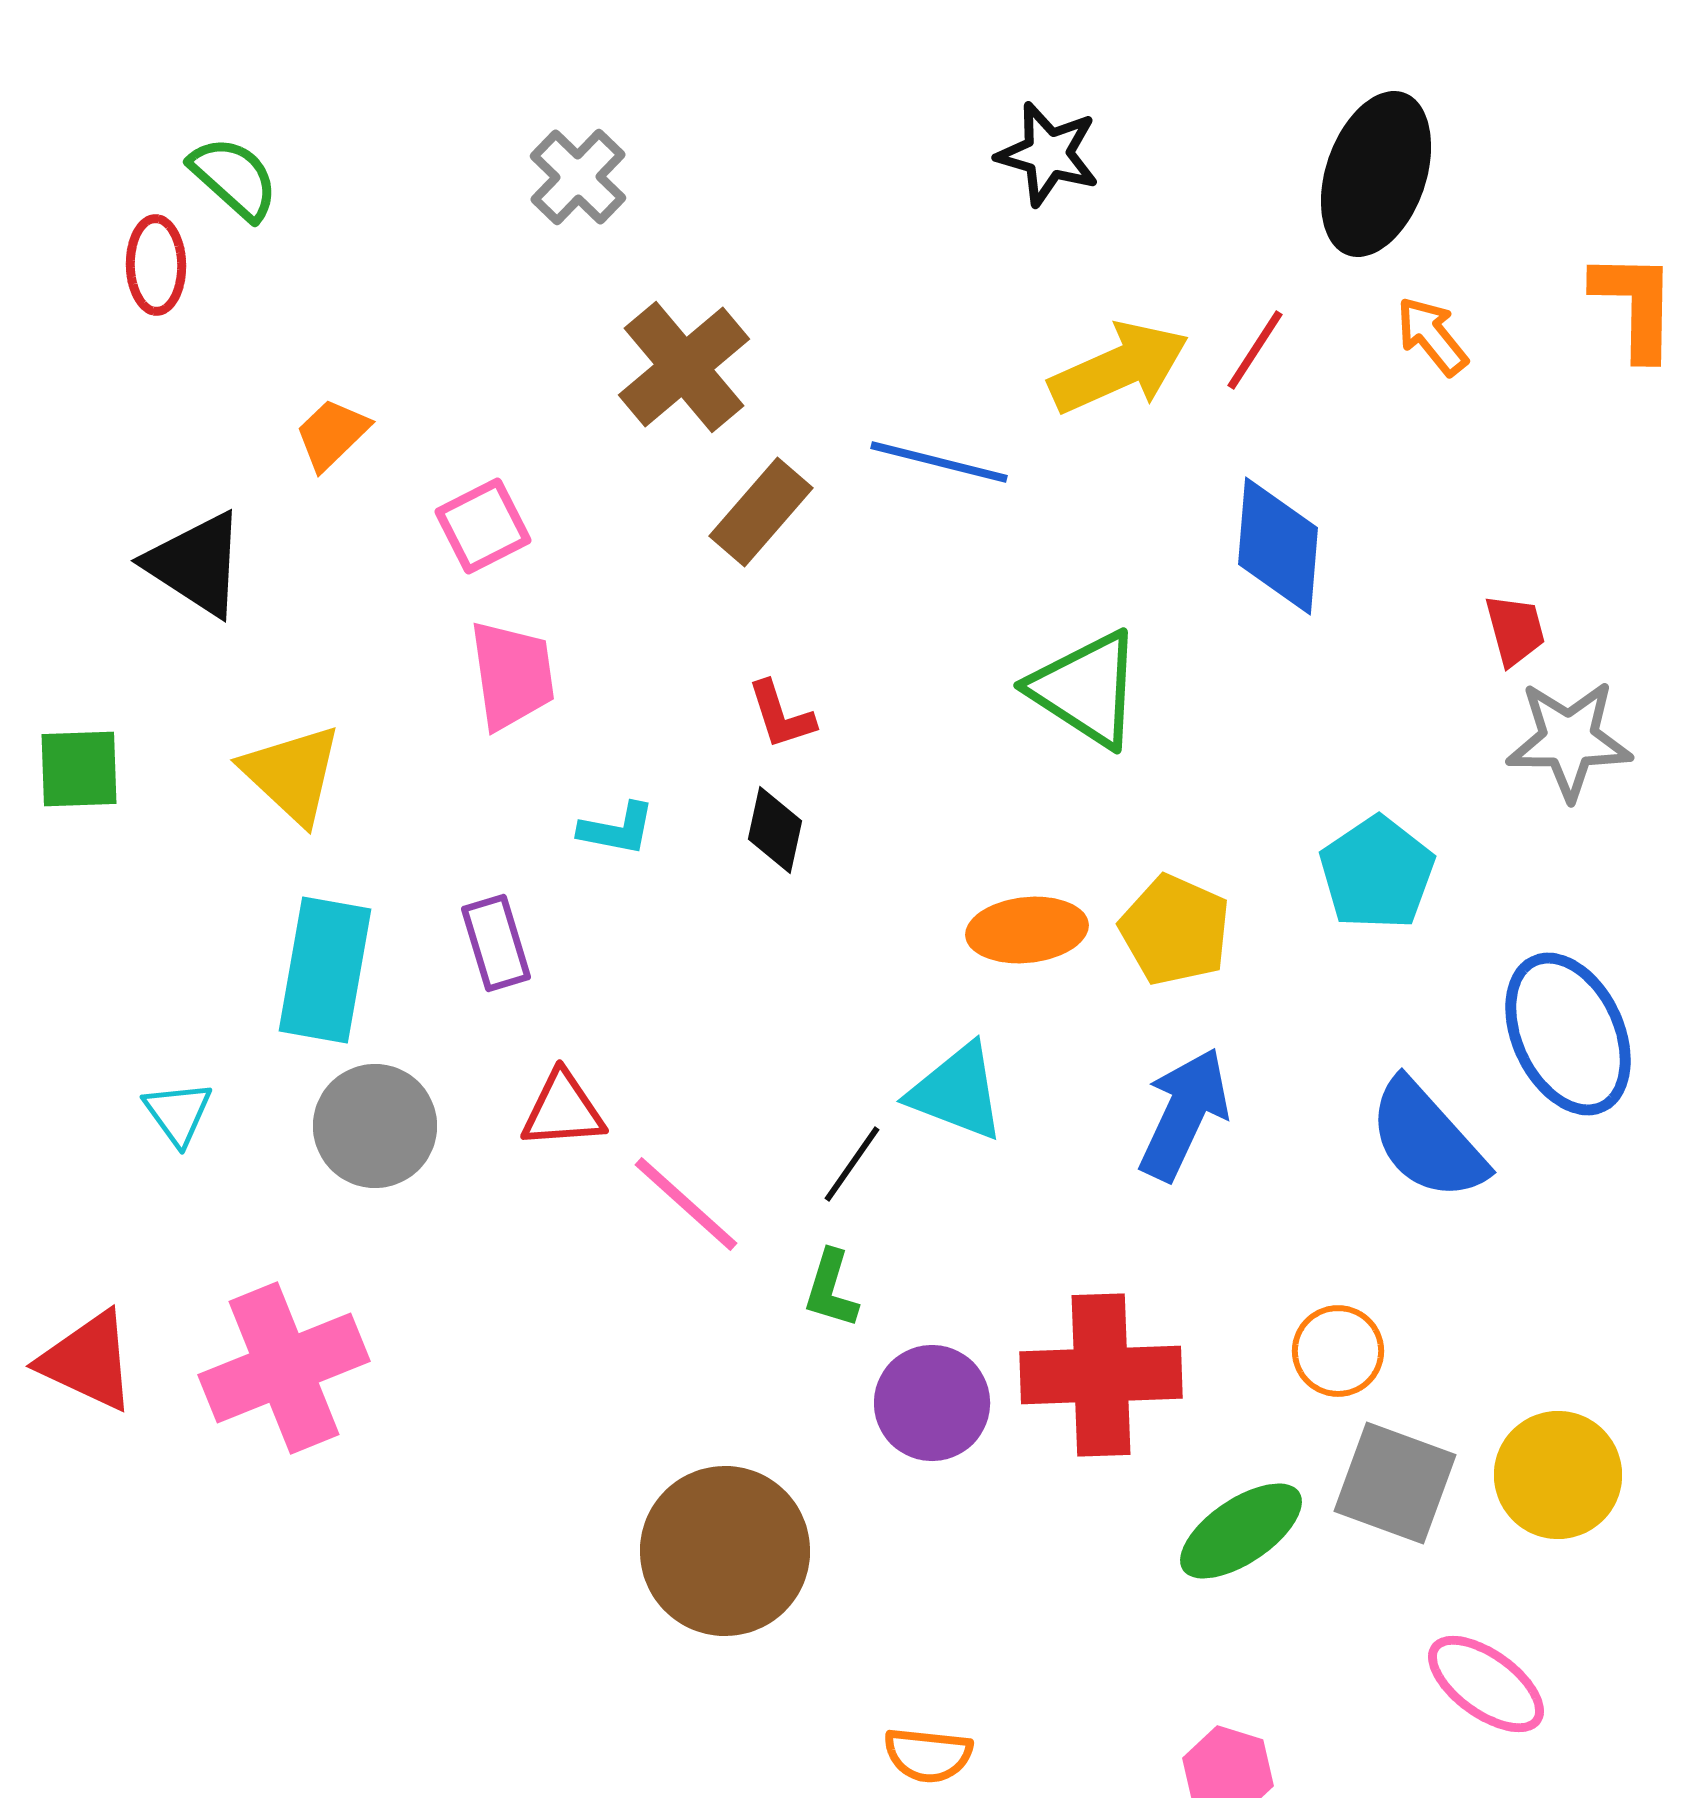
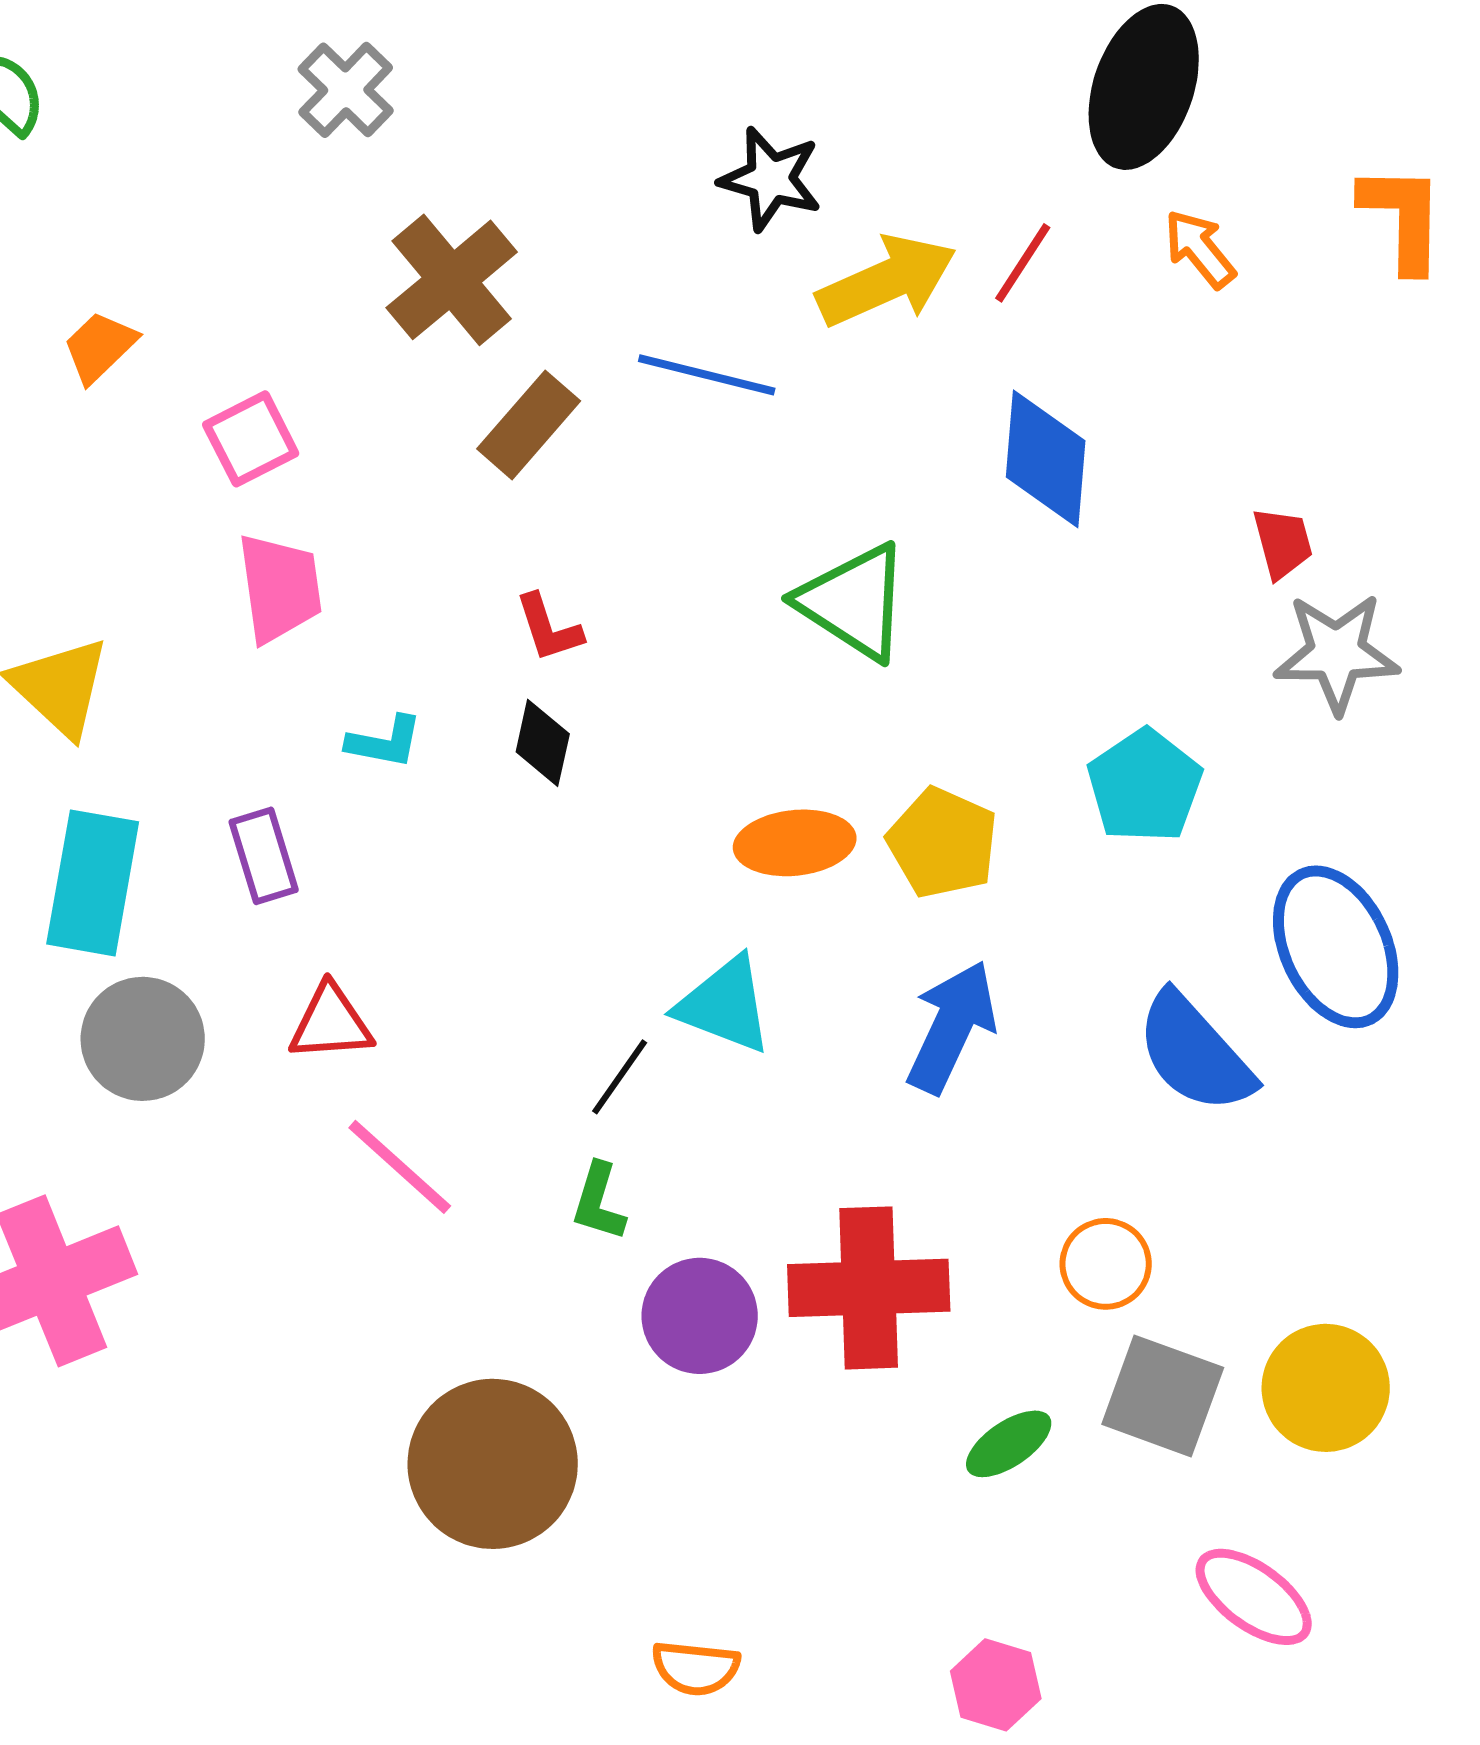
black star: (1048, 154) -> (771, 179), moved
pink line: (686, 1204) -> (400, 1167), moved
green ellipse: (1241, 1531) -> (1009, 1444), size x0.7

